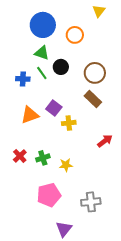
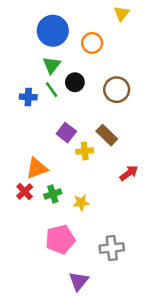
green triangle: (42, 53) -> (52, 65), turned 49
brown rectangle: (93, 99) -> (107, 135), moved
orange triangle: (30, 115) -> (37, 168), moved

